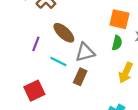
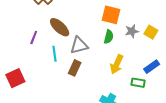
cyan line: (58, 61) -> (55, 54), turned 56
red square: (34, 91) -> (15, 78), moved

